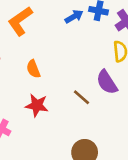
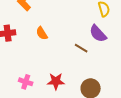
red star: (37, 105) -> (56, 81), moved

